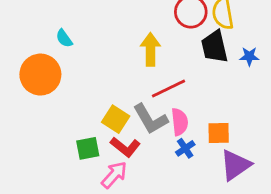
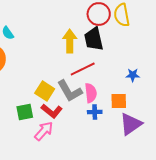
black trapezoid: (214, 47) -> (94, 39), moved
blue star: (249, 56) -> (133, 75), moved
blue cross: (185, 148) -> (95, 112), turned 32

